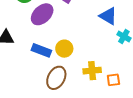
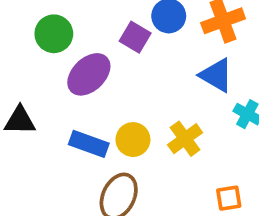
yellow cross: (92, 71) -> (185, 139), moved, turned -30

